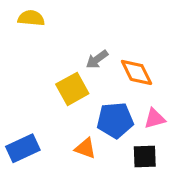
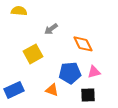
gray arrow: (97, 59) -> (51, 29), moved
yellow square: (72, 89) -> (33, 54), moved

